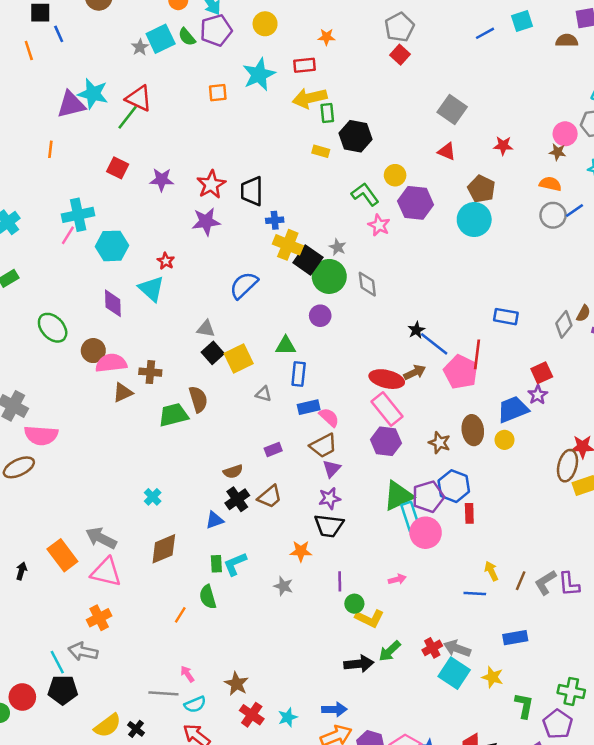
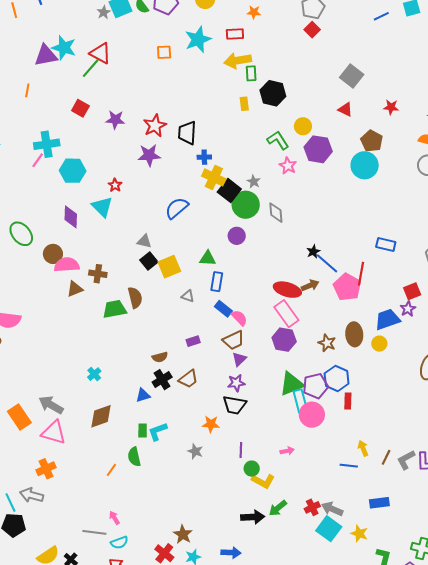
yellow rectangle: (321, 151) -> (244, 104), turned 64
blue rectangle: (309, 407) -> (223, 309), turned 48
brown star: (236, 684) -> (183, 534), moved

